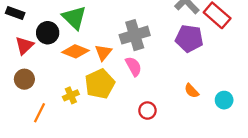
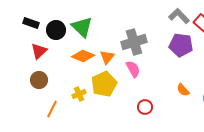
black circle: (48, 33) -> (56, 30), moved

